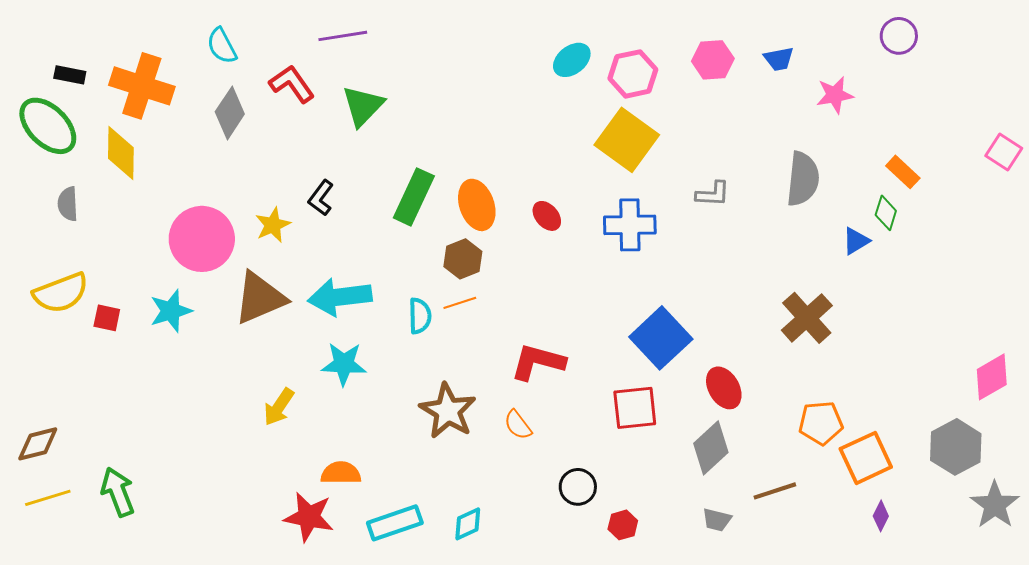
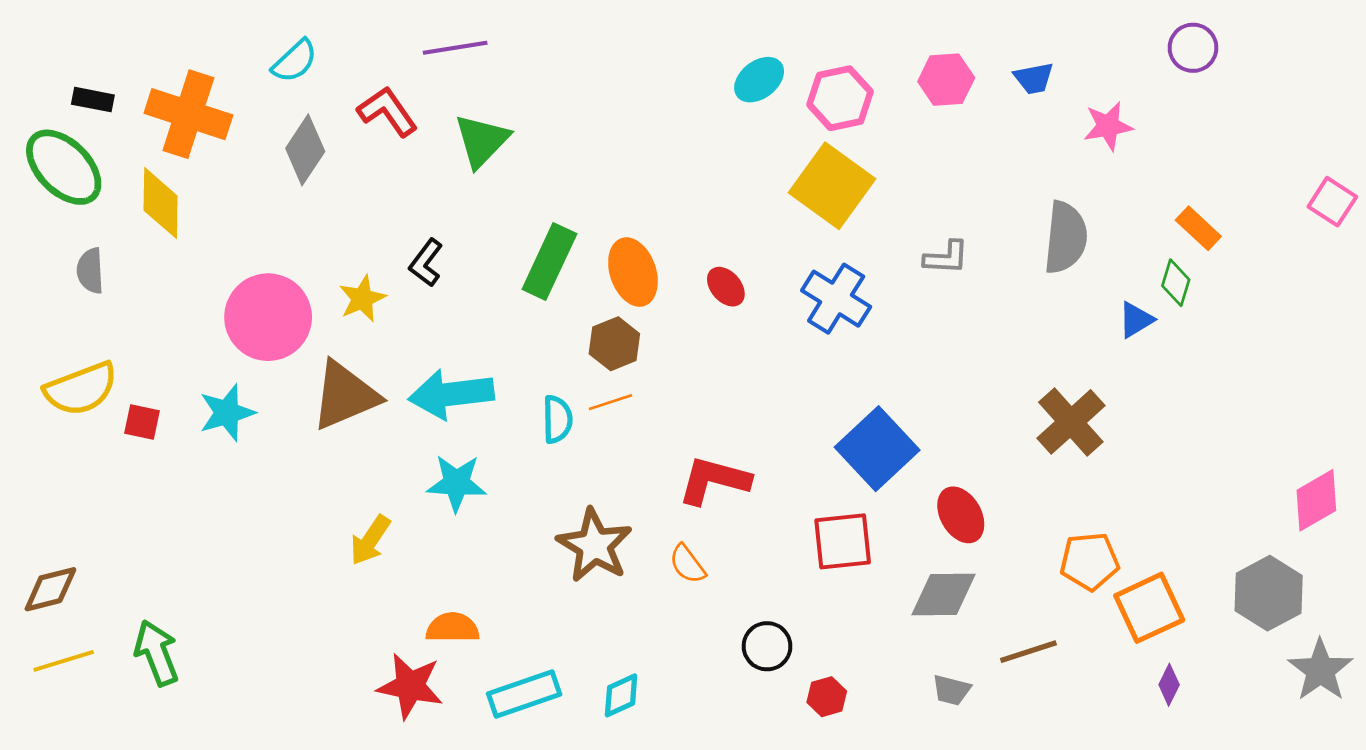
cyan semicircle: (222, 46) -> (295, 61), turned -105
blue cross: (630, 225) -> (836, 299), turned 33
gray diamond: (711, 448) -> (944, 594), turned 42

